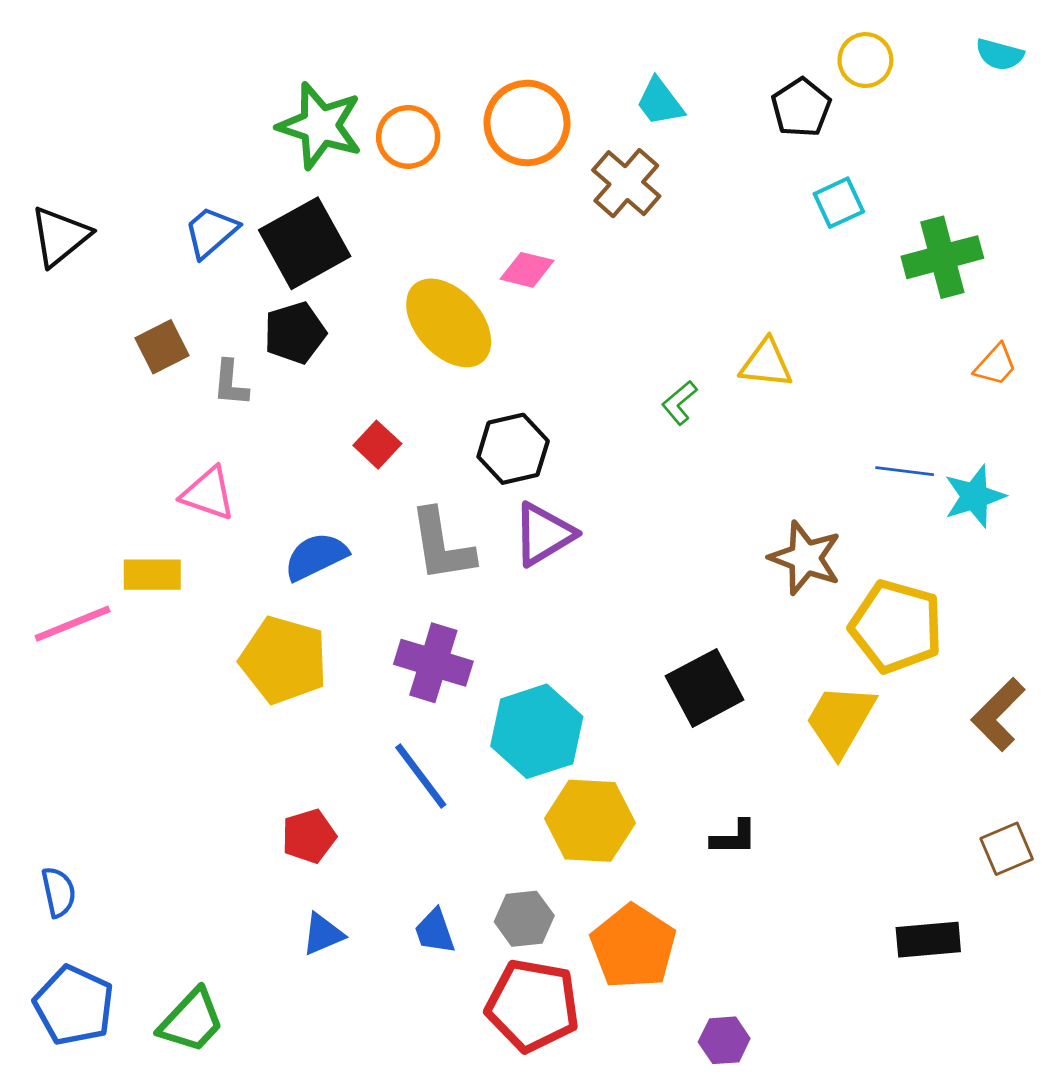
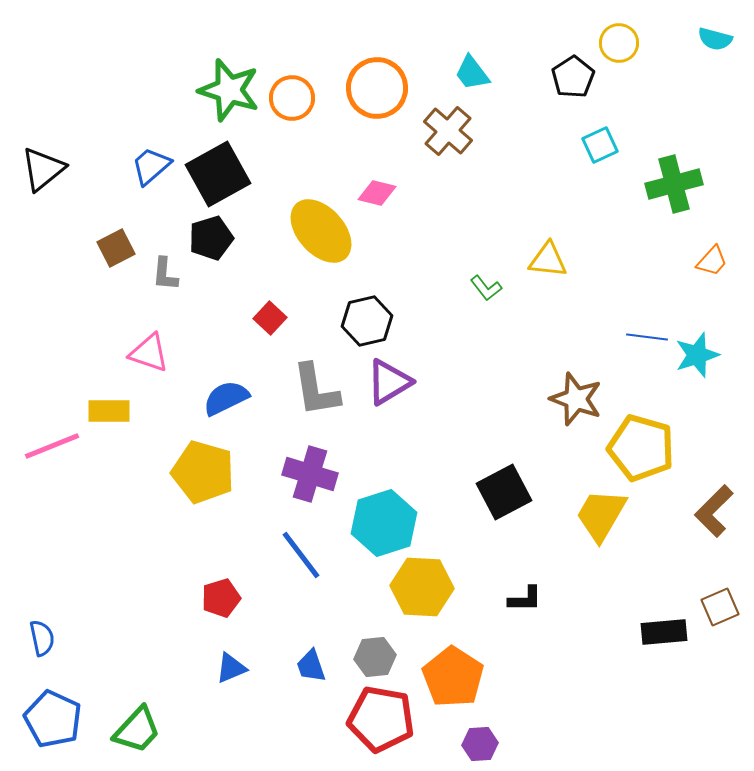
green L-shape: (679, 403) -> (486, 288), turned -88
black rectangle: (928, 940) -> (664, 632), moved
purple hexagon: (724, 1040) -> (480, 744), moved

